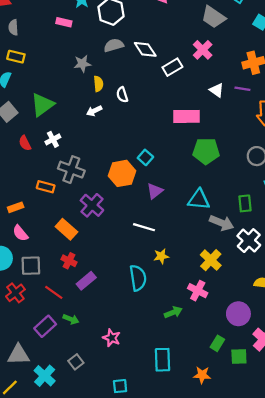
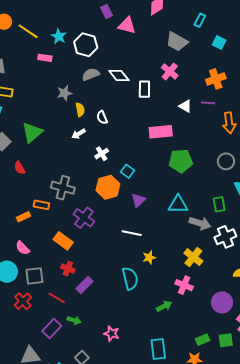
white rectangle: (172, 67) -> (144, 89), turned -54
white cross: (53, 139) -> (102, 154), moved
orange rectangle: (16, 207) -> (23, 217), moved
white cross: (249, 241) -> (225, 237), turned 30
green rectangle: (217, 343) -> (203, 340), moved, turned 40

